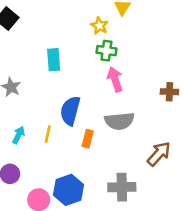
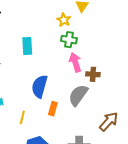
brown cross: (169, 92) -> (93, 74), moved
gray semicircle: (119, 121) -> (78, 95), turned 130
yellow line: (48, 134) -> (22, 117), moved

